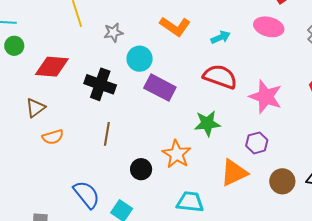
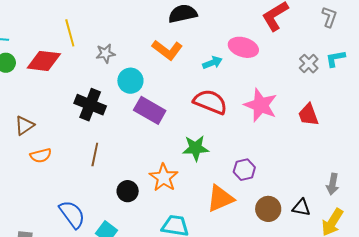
pink ellipse: (269, 27) -> (243, 47), moved
red diamond: (52, 67) -> (44, 61), moved
pink star: (266, 97) -> (261, 105), moved

